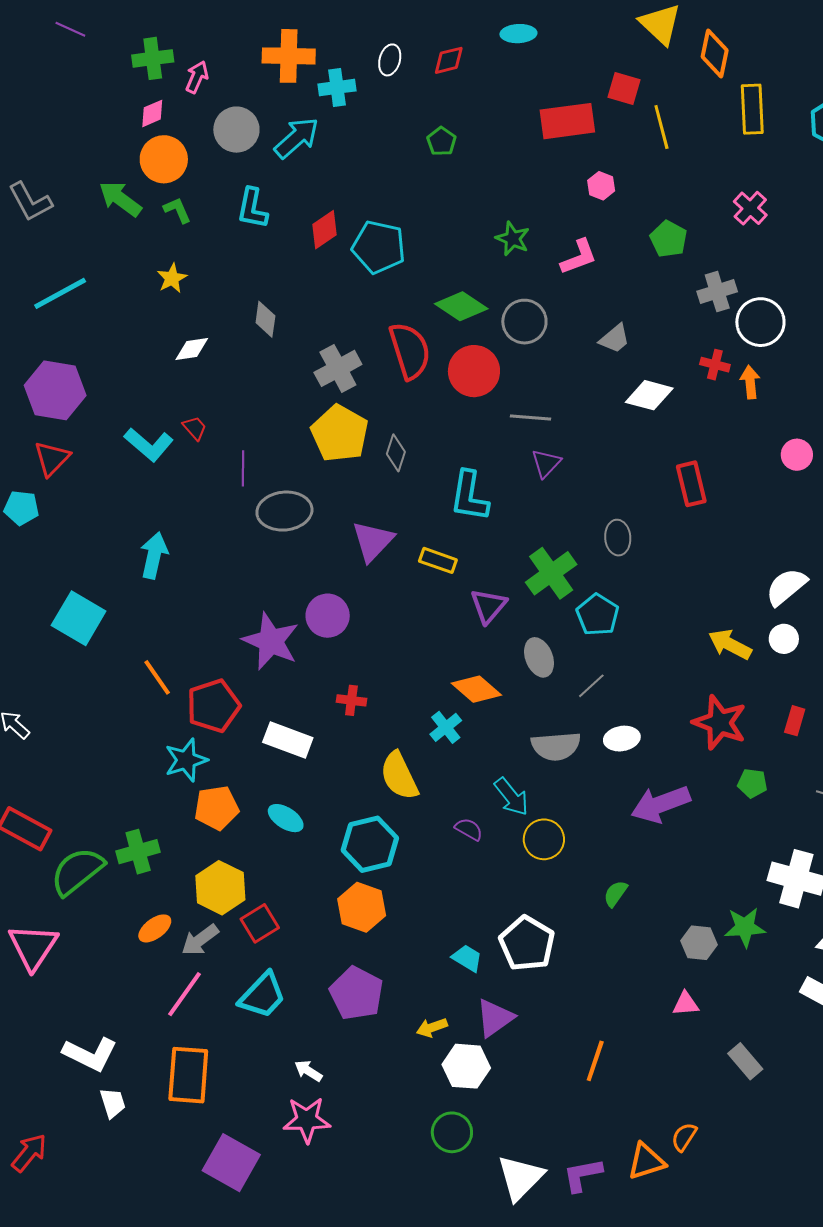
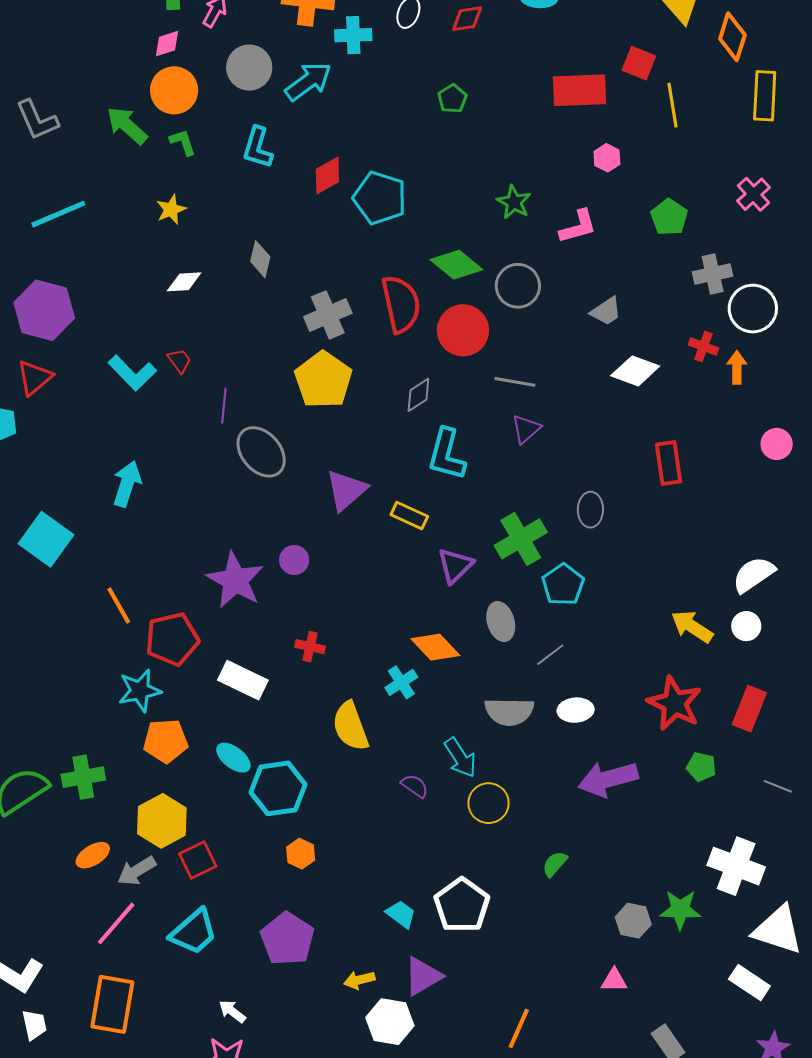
gray diamond: (396, 453) -> (418, 395), moved, turned 33
gray ellipse: (284, 511) -> (261, 452), turned 50
purple circle: (328, 616) -> (294, 560), size x0.7
red rectangle: (795, 721) -> (749, 709), size x1.5
cyan hexagon: (370, 844) -> (278, 788), moved
orange hexagon: (362, 907) -> (301, 854), size x0.6

